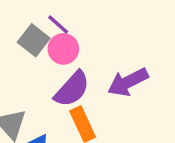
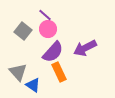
gray square: (34, 40) -> (23, 31), moved

